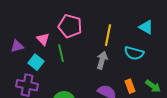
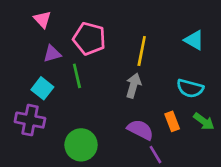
pink triangle: (43, 39) -> (42, 19), moved
purple triangle: (17, 46) -> (52, 54), moved
cyan semicircle: (134, 53) -> (190, 88), moved

